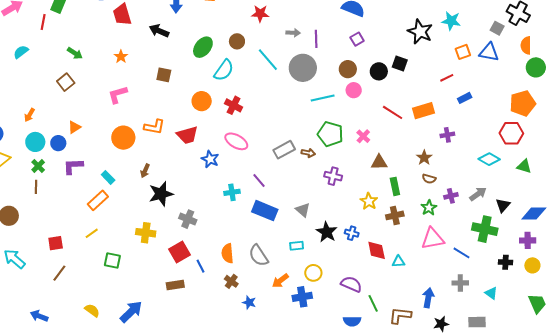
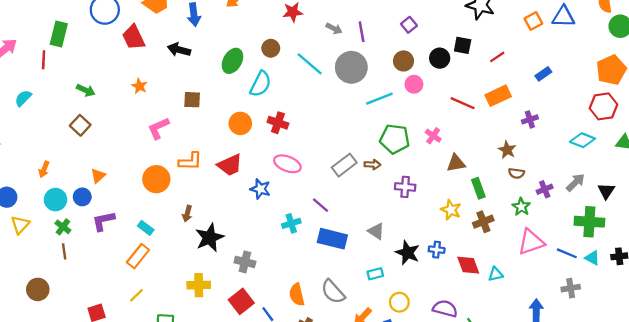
gray arrow: (293, 33) -> (334, 29), turned 32
red line: (447, 78) -> (497, 57), moved
pink L-shape: (118, 95) -> (158, 128), moved
cyan triangle: (491, 293) -> (592, 258), moved

